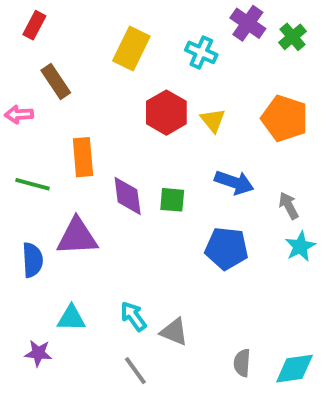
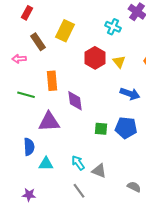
yellow rectangle: (131, 49) -> (65, 31), moved
green square: (172, 200) -> (101, 129), moved
blue semicircle: (32, 260) -> (29, 147), moved
purple star: (38, 353) -> (29, 195), moved
gray semicircle: (242, 363) -> (134, 187), turned 112

